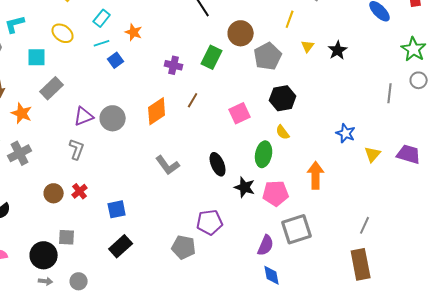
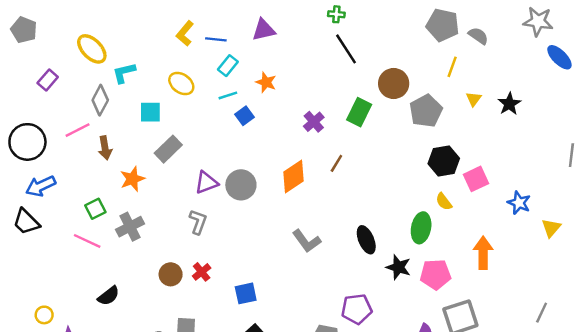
purple cross: (174, 65) -> (314, 122), turned 36
orange star: (22, 113) -> (132, 179), turned 30
pink square: (240, 113) -> (476, 179), moved

